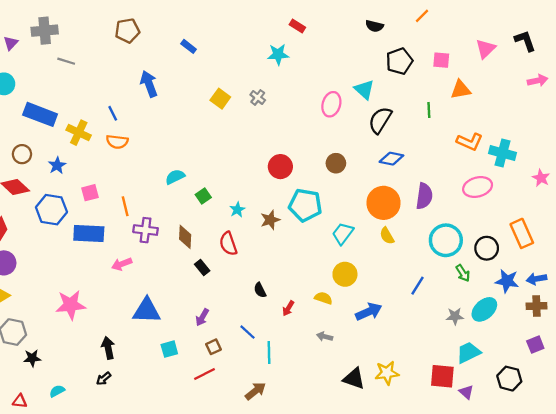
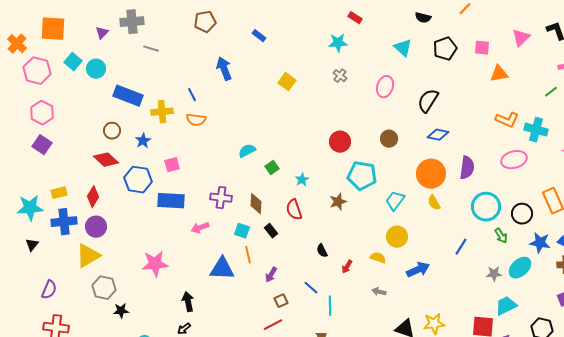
cyan triangle: (364, 90) -> (403, 48), moved
gray cross: (258, 97) -> (340, 76), moved
green line: (429, 110) -> (551, 92), moved, turned 56
yellow cross: (79, 133) -> (162, 112), turned -30
orange line: (125, 206) -> (248, 255), moved
brown star: (270, 220) -> (338, 202), moved
cyan square: (169, 349) -> (242, 231), moved, turned 35

